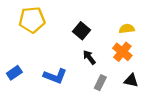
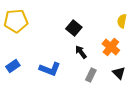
yellow pentagon: (32, 20) -> (16, 21), moved
yellow semicircle: (127, 29) -> (122, 21), moved, turned -72
black triangle: (131, 80) -> (119, 73), turned 32

